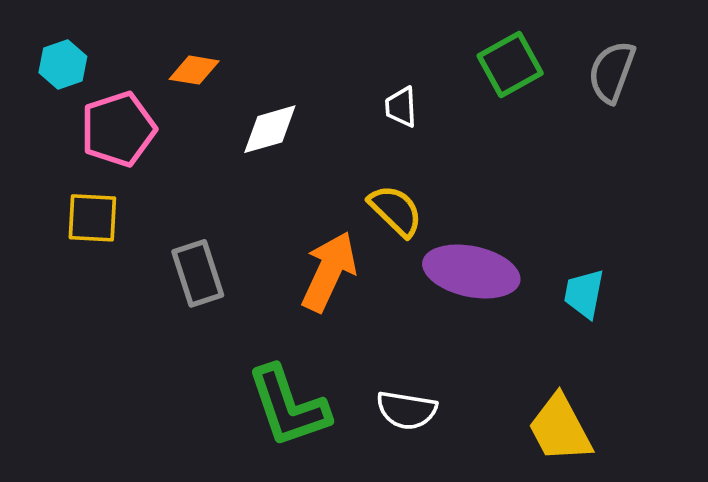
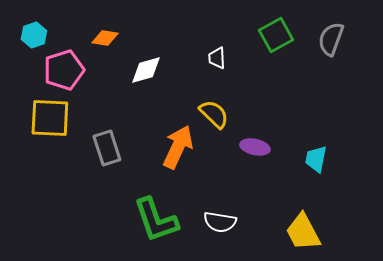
yellow square: (92, 218) -> (50, 118), size x1.4
purple ellipse: (471, 271) -> (255, 147), size x0.6

